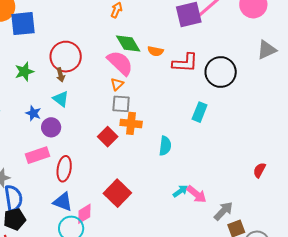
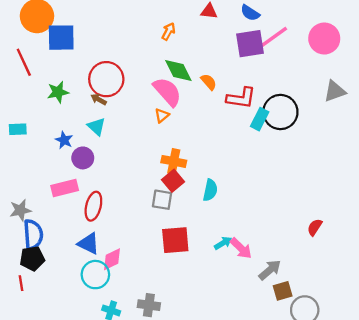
orange semicircle: (156, 51) -> (209, 82), turned -147
brown arrow: (61, 75) -> (99, 99), turned 128
gray square: (121, 104) -> (162, 200), moved
cyan rectangle: (200, 112) -> (260, 119), moved
red square: (108, 137) -> (173, 181), moved
red square: (117, 193) -> (175, 240), moved, turned 36

